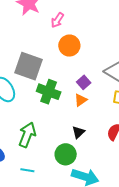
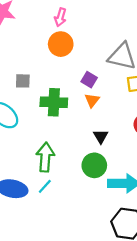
pink arrow: (57, 20) -> (60, 17), moved
gray square: (28, 66) -> (23, 81), size x0.5
cyan line: (27, 170) -> (45, 186), moved, turned -40

